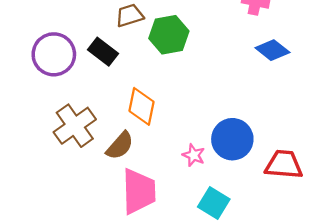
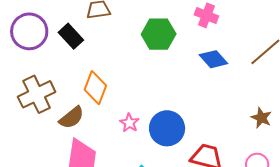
green hexagon: (169, 35) -> (159, 34), moved
pink star: (194, 155) -> (129, 123), moved

